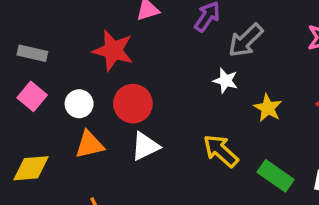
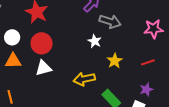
gray arrow: (246, 40) -> (110, 21), turned -130
yellow arrow: (221, 151) -> (84, 79), turned -65

